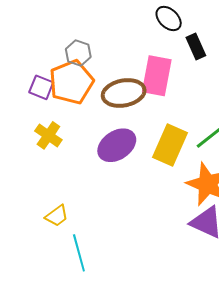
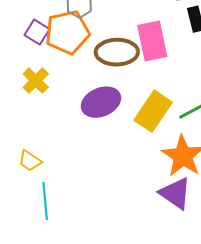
pink rectangle: (157, 76) -> (152, 41), turned -33
yellow trapezoid: (57, 216) -> (30, 161), turned 60

